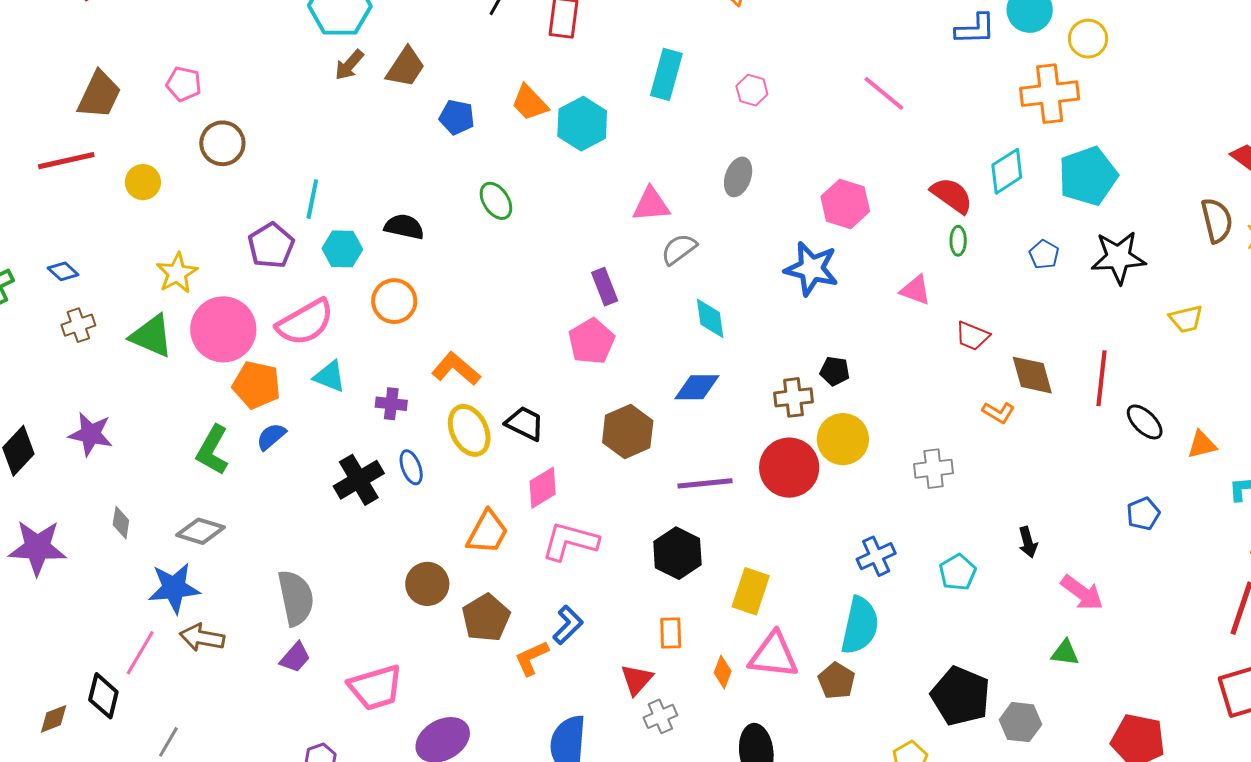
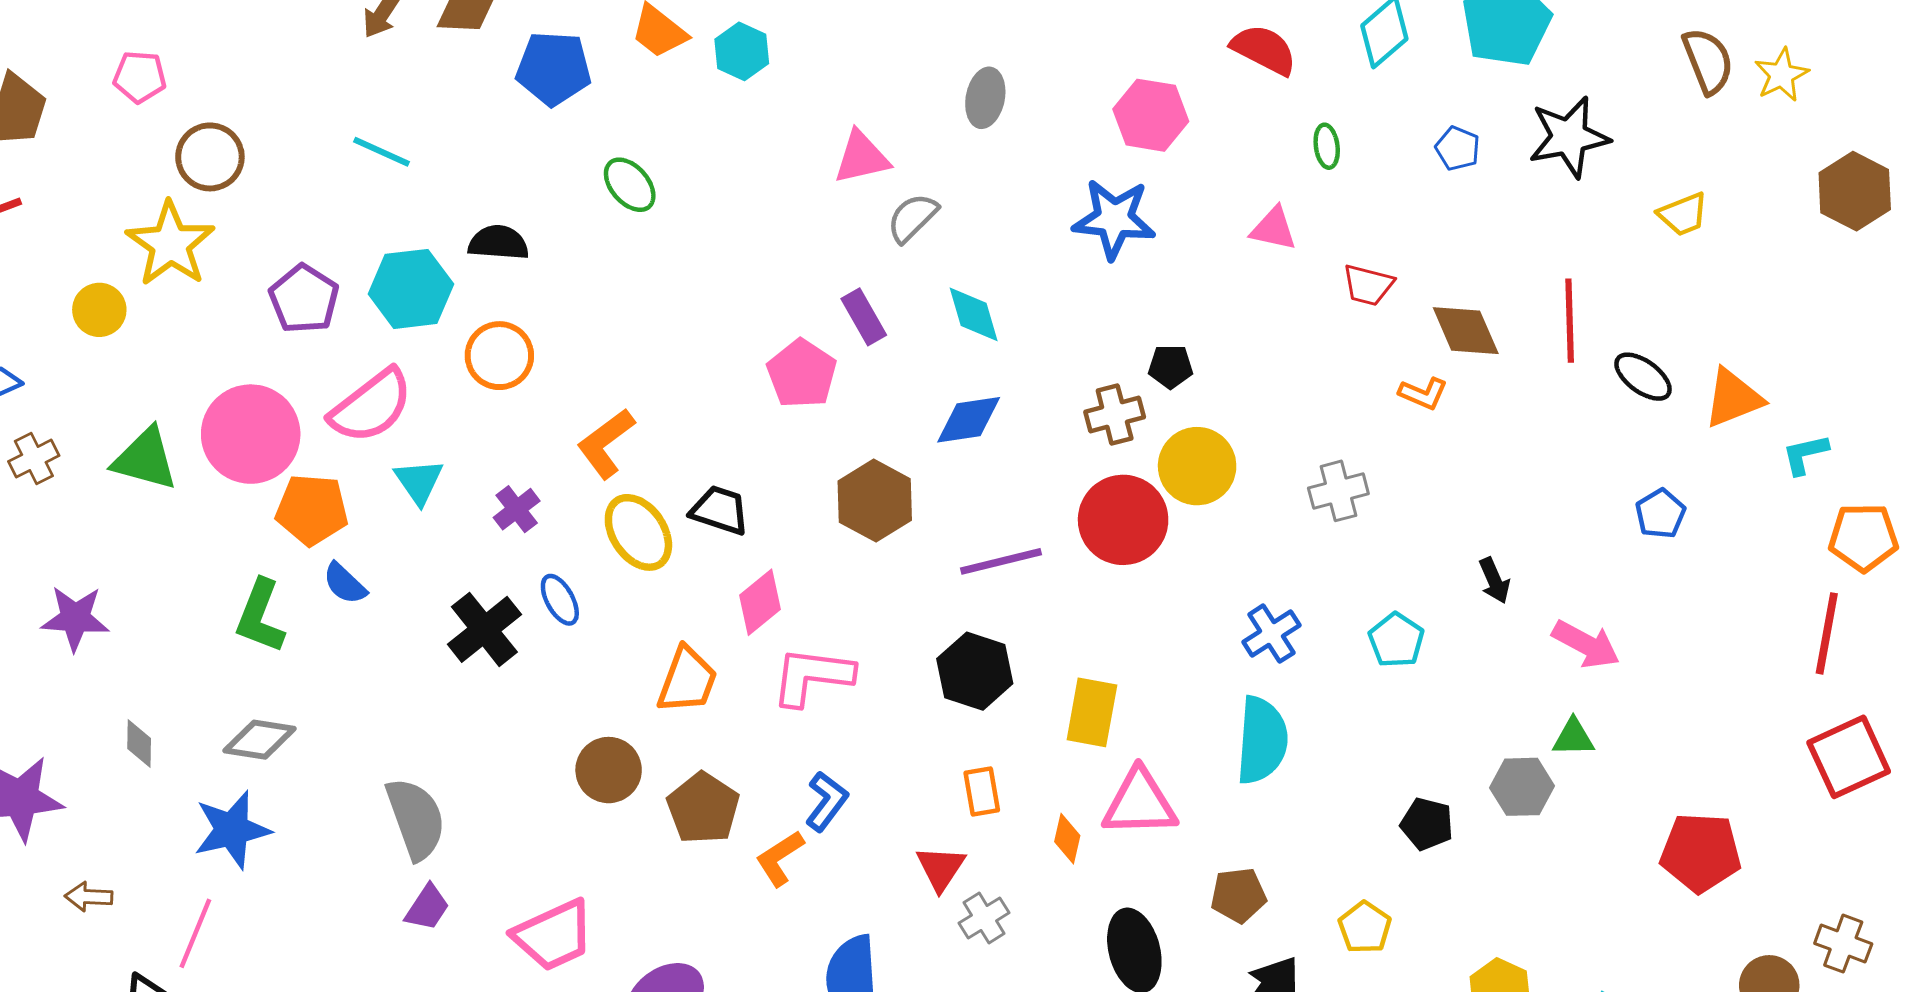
blue pentagon: (457, 117) -> (554, 68), size x1.4
cyan hexagon: (582, 124) -> (742, 51), size x0.7
yellow circle: (143, 182) -> (99, 310), moved
red semicircle: (952, 195) -> (1264, 50), moved
cyan line: (312, 199) -> (382, 152), moved, turned -69
cyan hexagon: (342, 249) -> (411, 289), size x1.4
yellow star: (177, 273) -> (170, 244), moved, size x1.4
purple rectangle: (605, 287) -> (864, 317), moved
orange L-shape: (456, 369) -> (606, 443), turned -69
cyan triangle: (330, 376) -> (419, 482), turned 42
purple cross: (391, 404) -> (517, 509), turned -36
blue semicircle: (271, 437) -> (345, 584), turned -88
orange triangle: (1202, 445) -> (1733, 398), size x1.4
brown arrow: (202, 638) -> (89, 897), moved, size x0.7
brown pentagon: (837, 681) -> (1238, 895), moved, turned -30
black pentagon: (961, 696) -> (1427, 824), size x0.6
gray hexagon: (1020, 722) -> (1522, 787), moved

